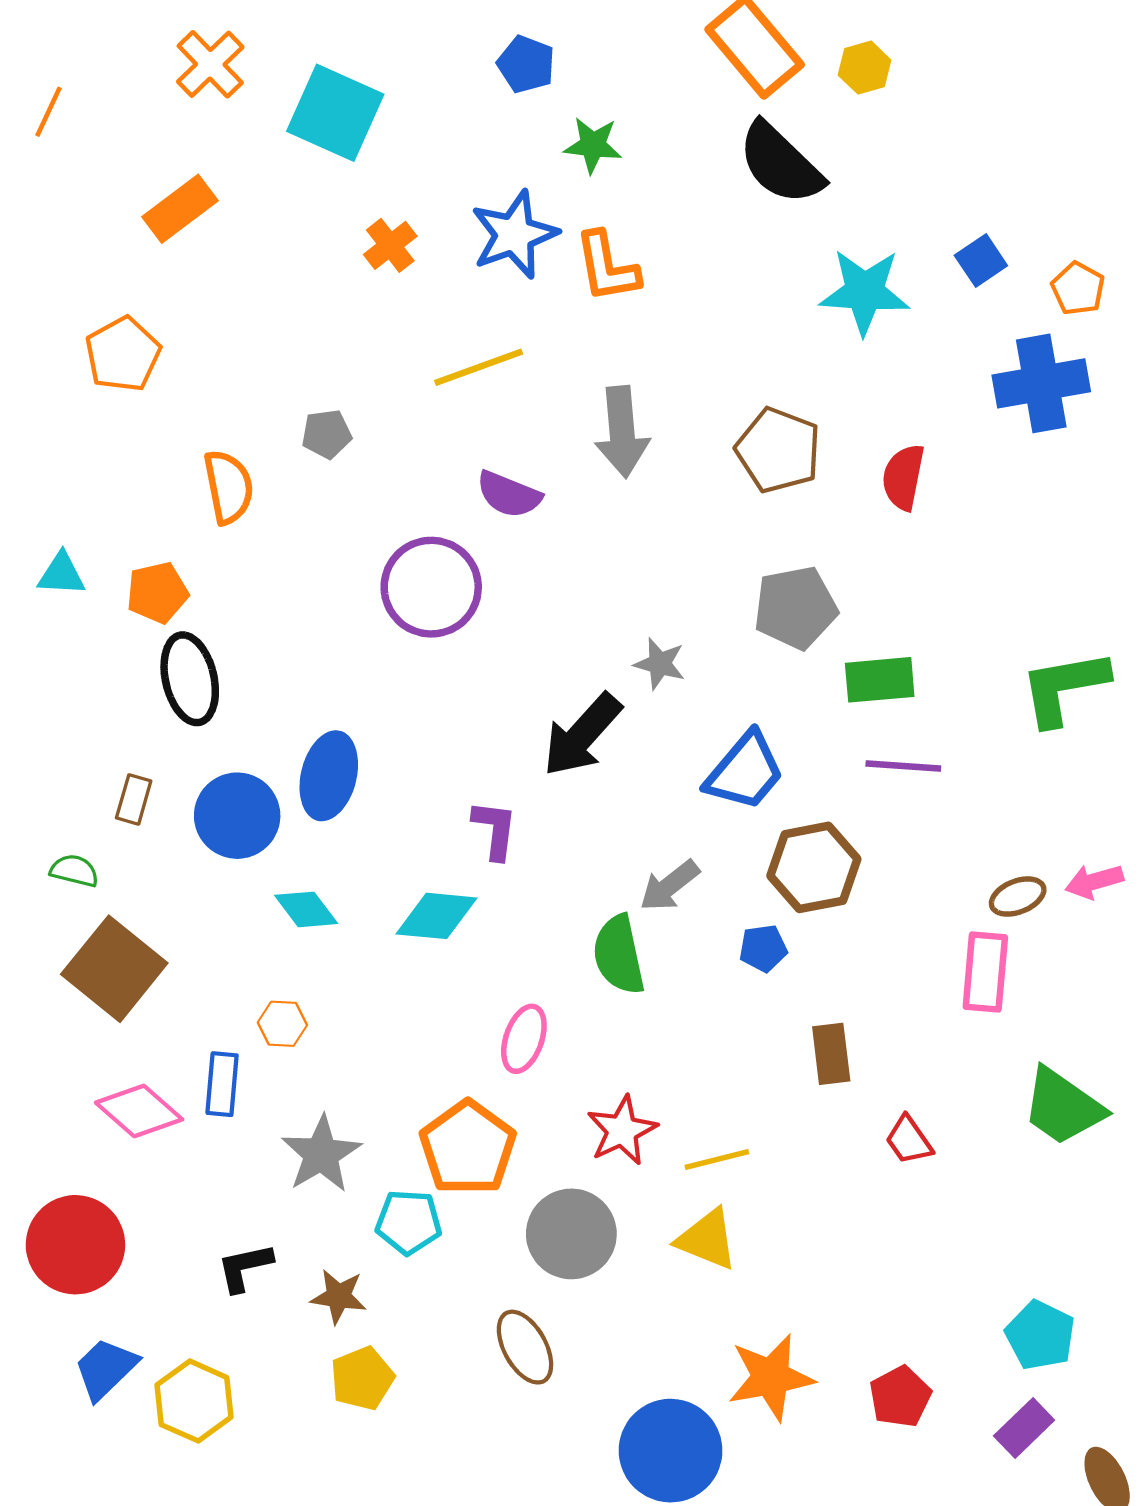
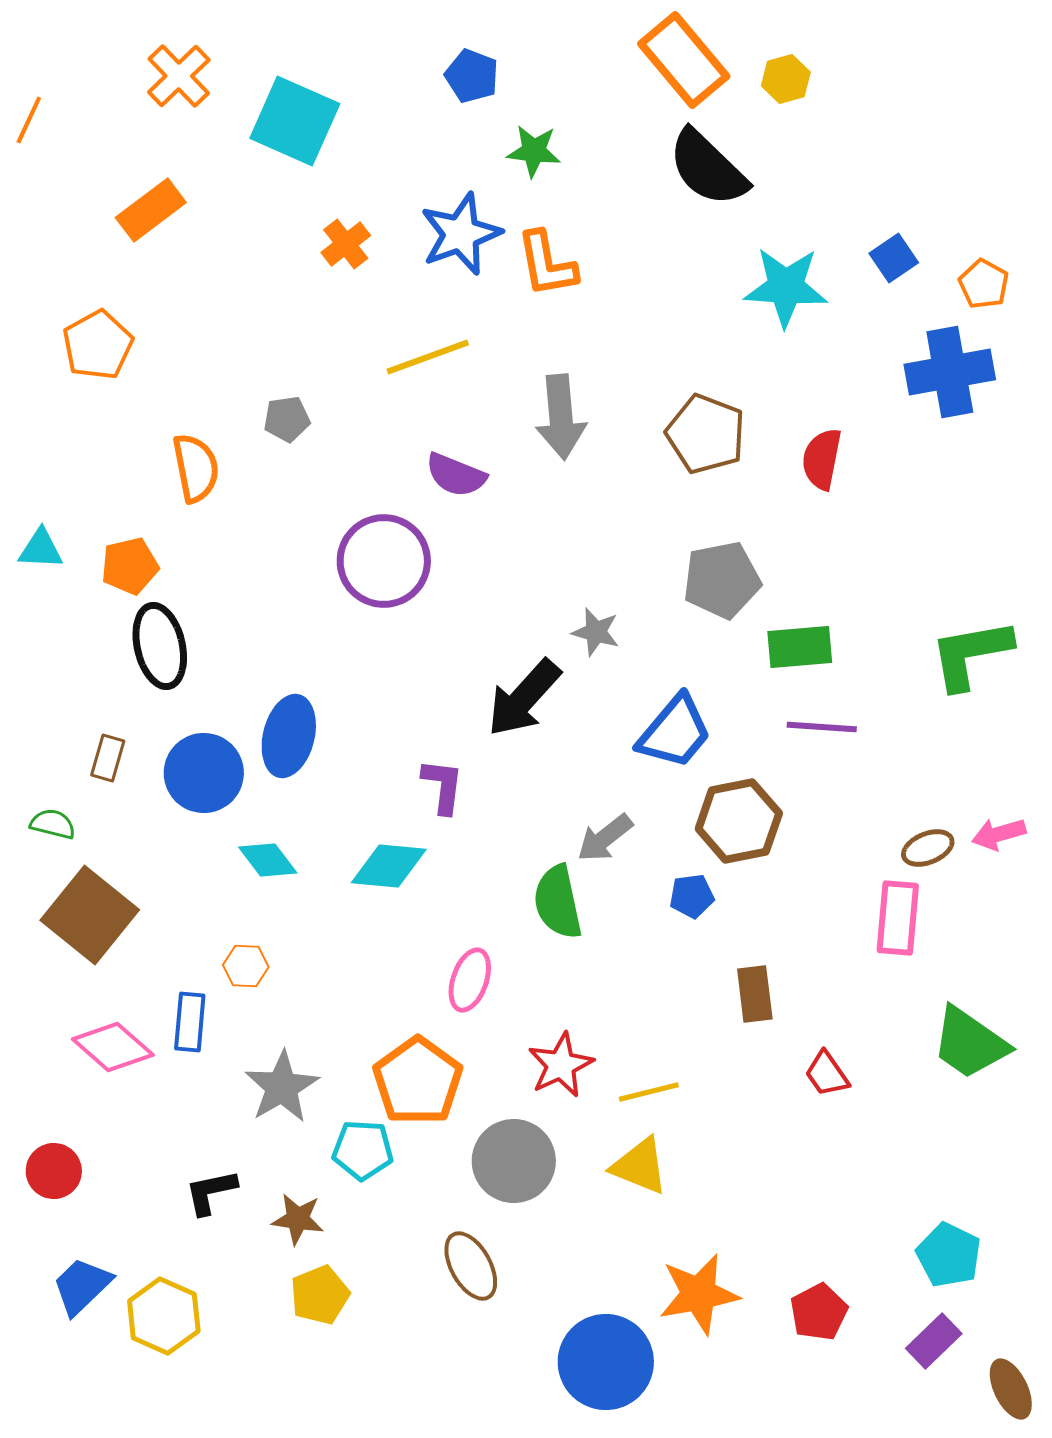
red circle: (75, 1245) -> (54, 1171), size x0.6

